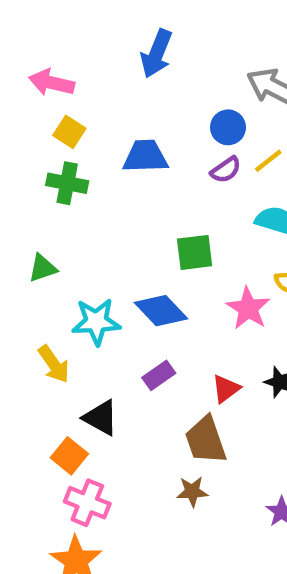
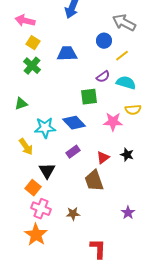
purple semicircle: (226, 170) -> (103, 77), moved
green cross: (67, 183) -> (32, 66), turned 30
pink star: (248, 308) -> (113, 122), turned -30
black triangle: (101, 418) -> (47, 171), turned 30
brown star: (192, 492) -> (73, 214), moved

